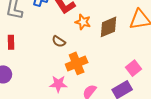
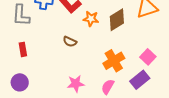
orange cross: (77, 63) -> (114, 61), moved

